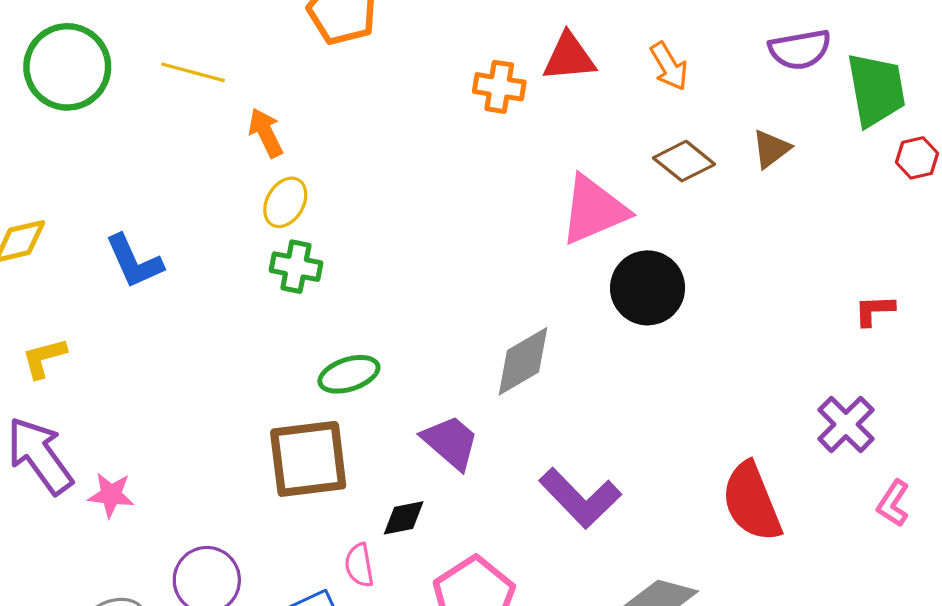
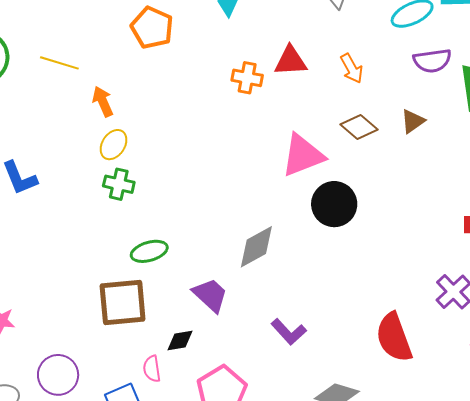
purple L-shape: (580, 498) -> (289, 332), size x0.7

